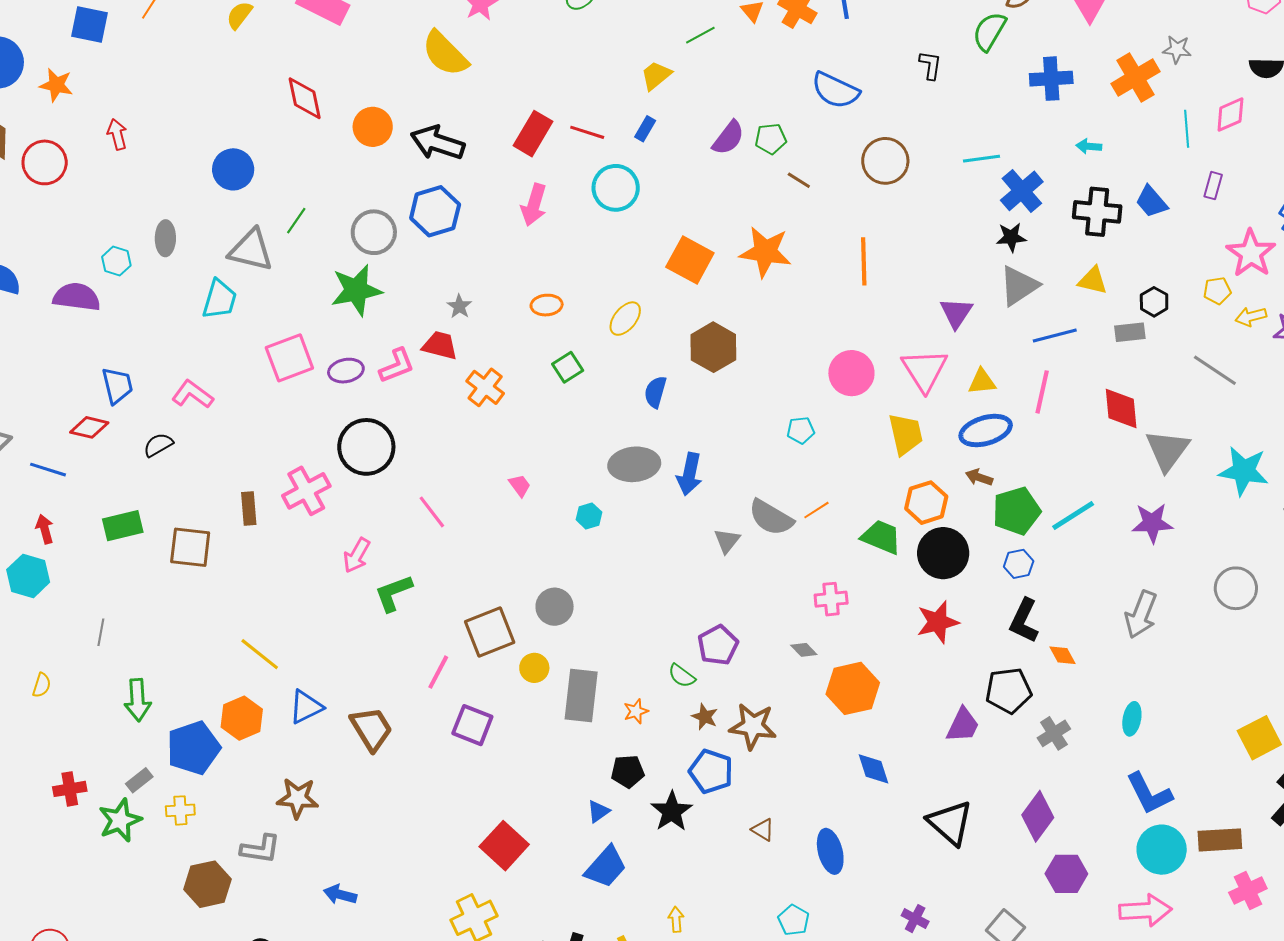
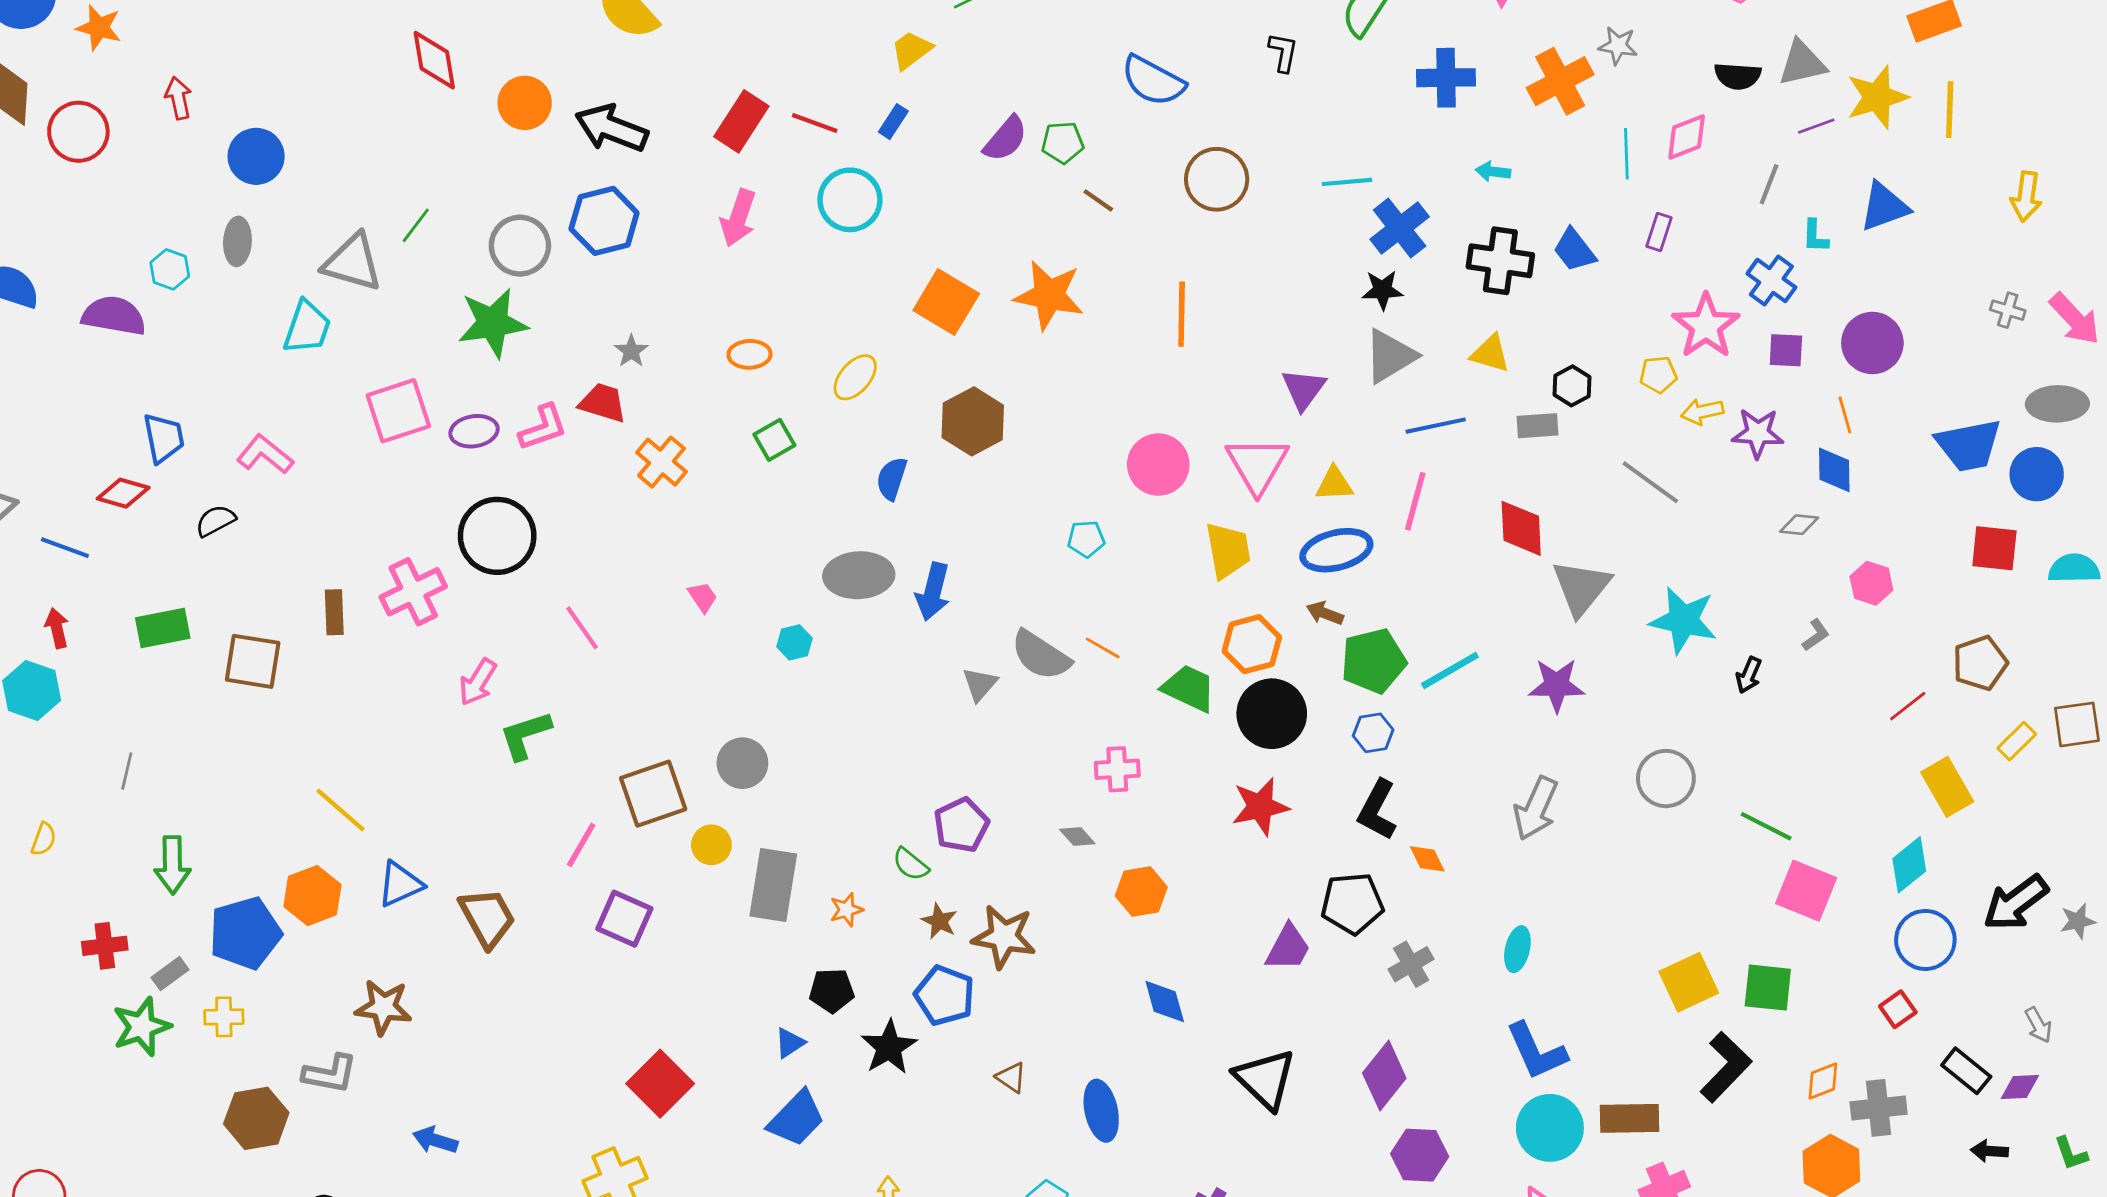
blue circle: (233, 169) -> (256, 156), moved
orange line: (816, 510) -> (1103, 648), turned 60
orange hexagon: (853, 688) -> (1141, 891), size x0.7
red cross: (70, 789) -> (105, 946), moved

